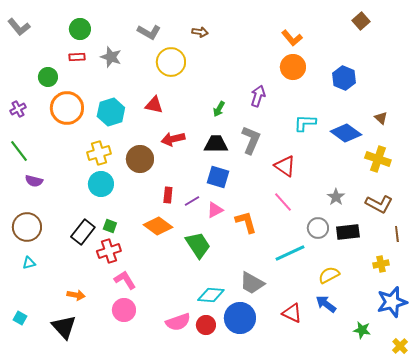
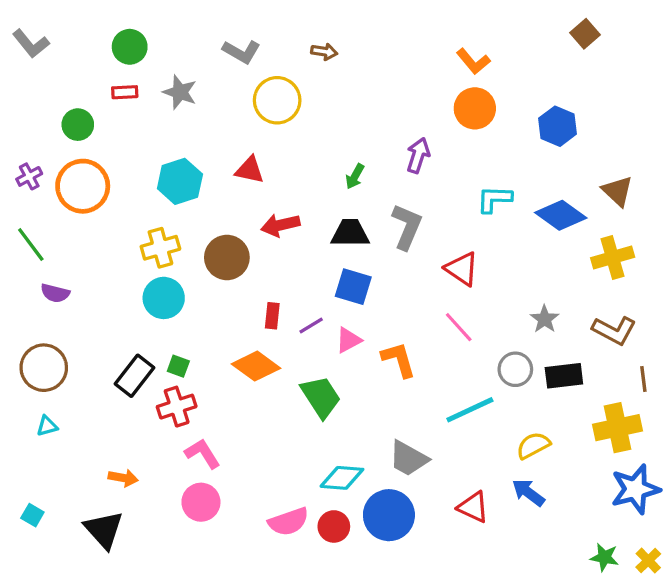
orange circle: (67, 108) -> (83, 186), moved
brown triangle: (381, 118) -> (617, 191), size x1.5
yellow cross: (378, 159) -> (613, 257), turned -35
yellow cross: (381, 264) -> (617, 428), size x1.8
green star: (362, 330) -> (604, 557), moved

